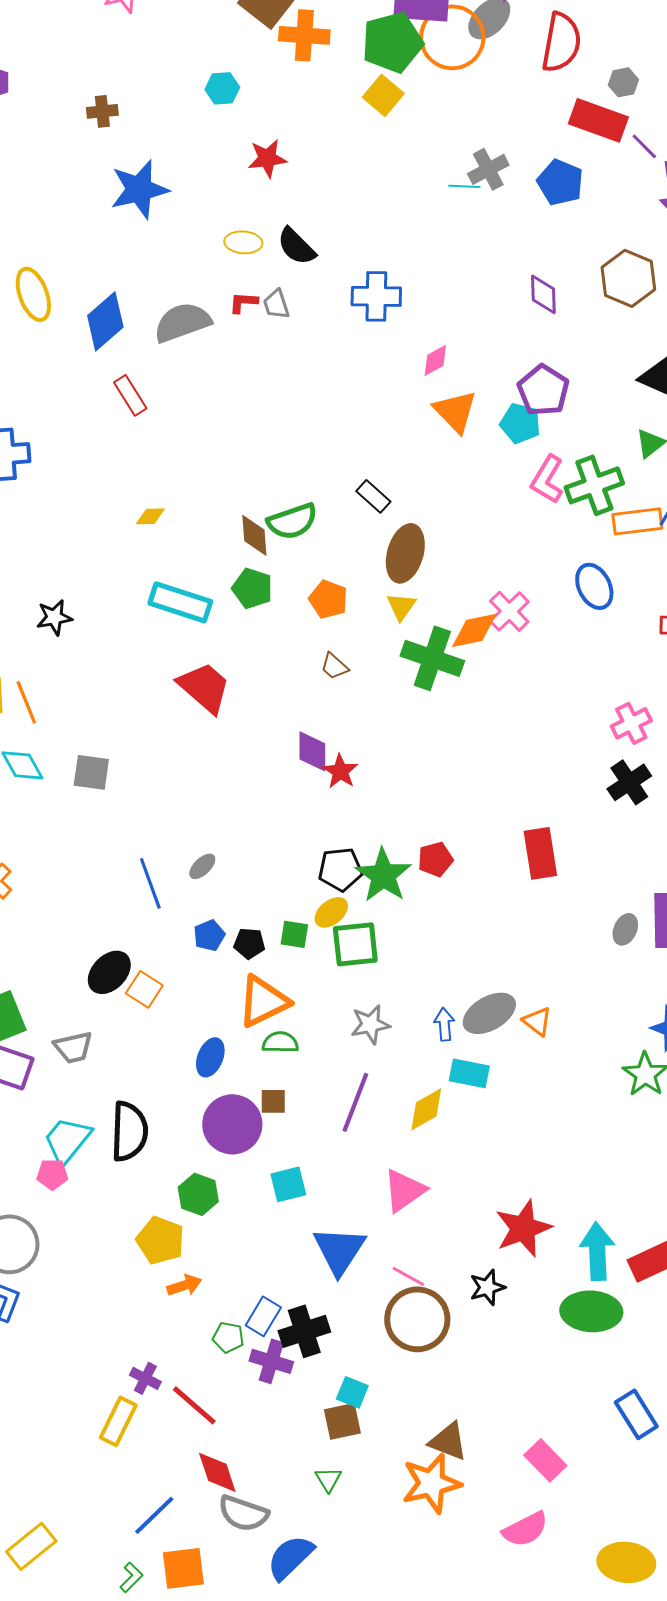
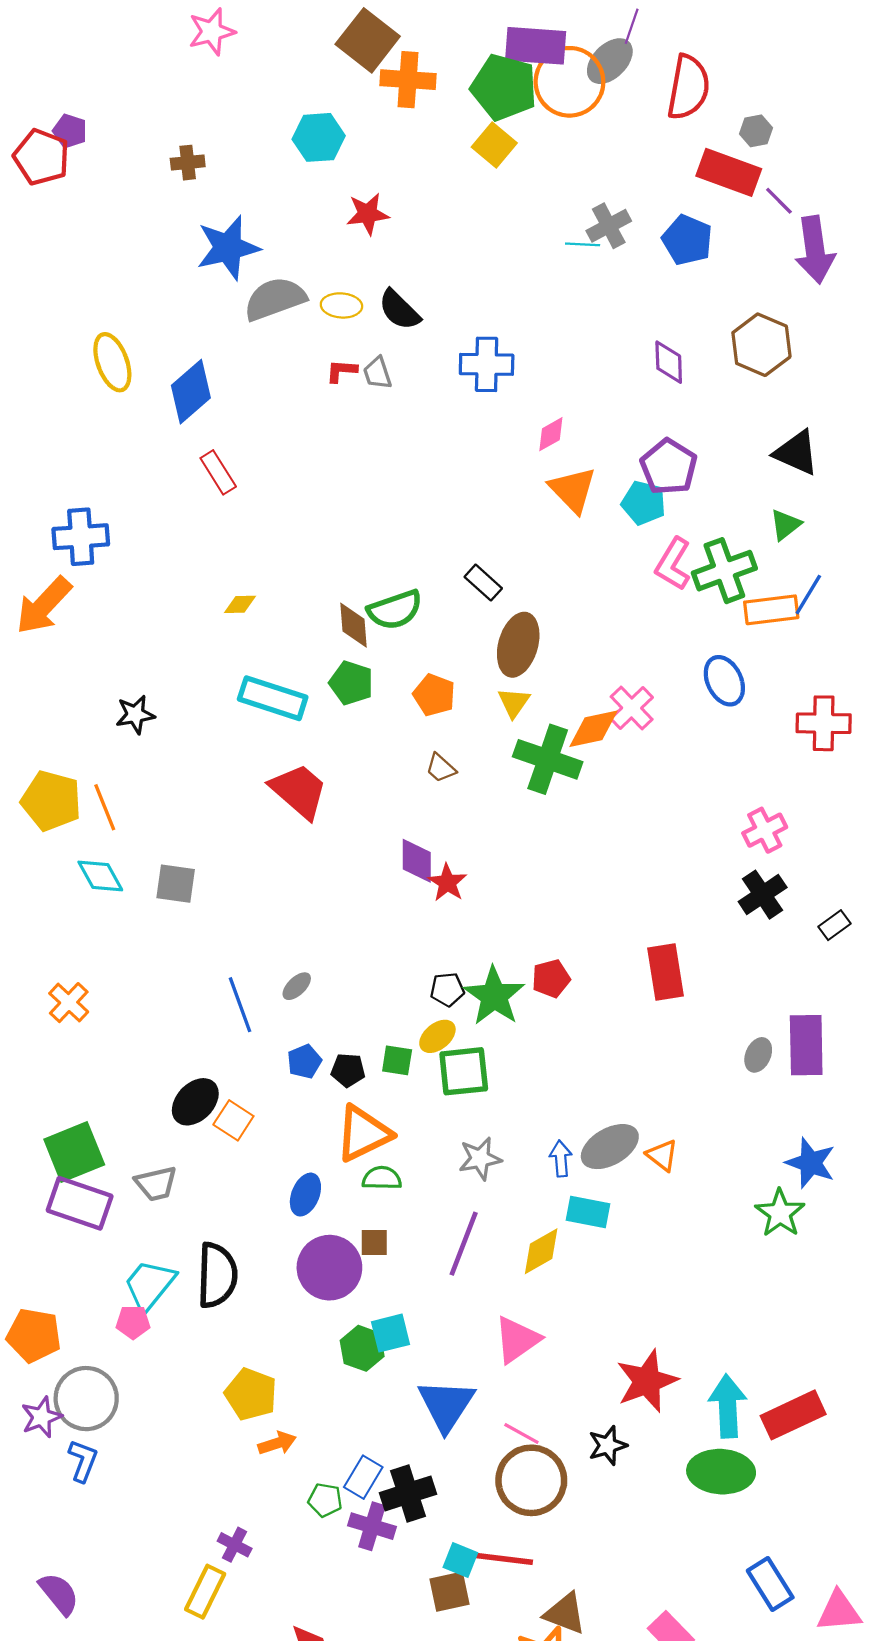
green pentagon: (392, 42) -> (504, 87), turned 30
cyan hexagon: (222, 88) -> (319, 137), size x1.4
gray semicircle: (182, 322) -> (275, 299), moved
black pentagon: (340, 869) -> (447, 989), size x0.7
green hexagon: (198, 1194) -> (362, 1348), moved
red line: (194, 1405) -> (504, 1559), moved, turned -34

